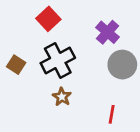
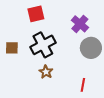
red square: (48, 19) -> (36, 14), turned 30
brown square: (16, 65) -> (12, 48), turned -32

